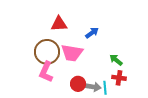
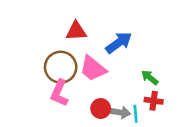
blue arrow: (92, 33) -> (119, 43), size x1.5
pink trapezoid: (72, 53) -> (93, 68), turned 30

